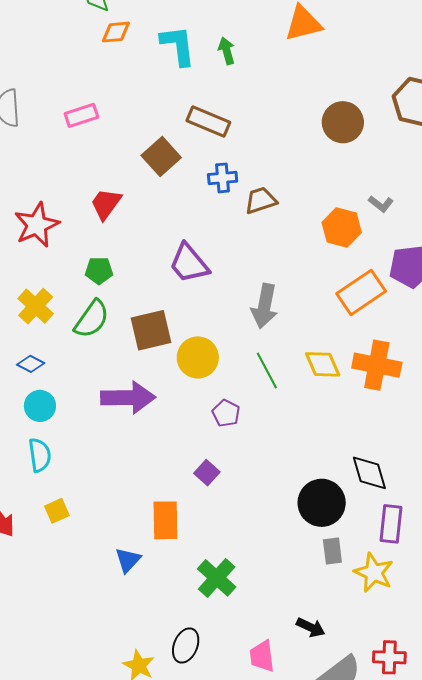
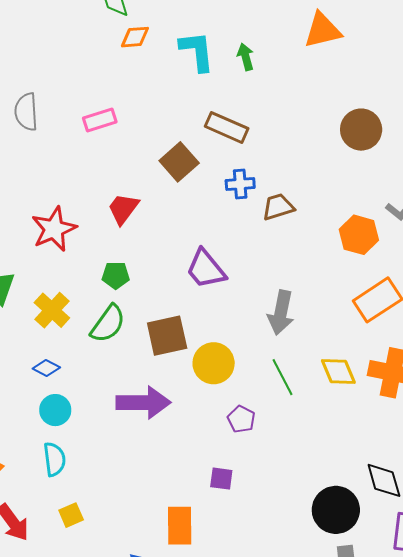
purple square: (207, 473) -> (221, 479), turned -35

